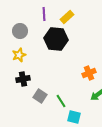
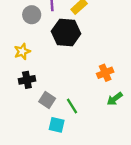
gray circle: (20, 31) -> (32, 15), moved
cyan square: (74, 117) -> (57, 125), moved

